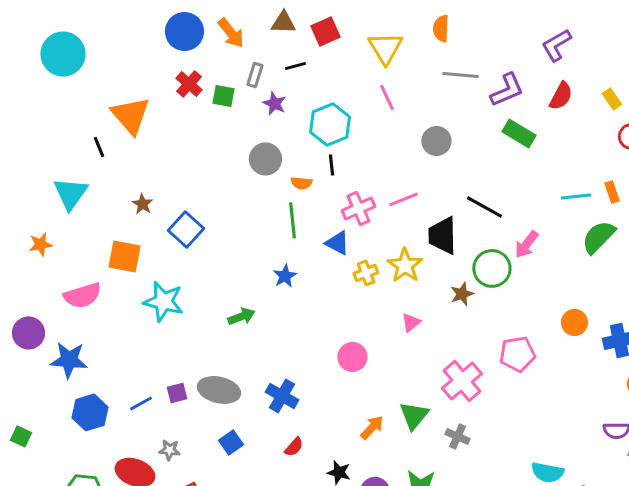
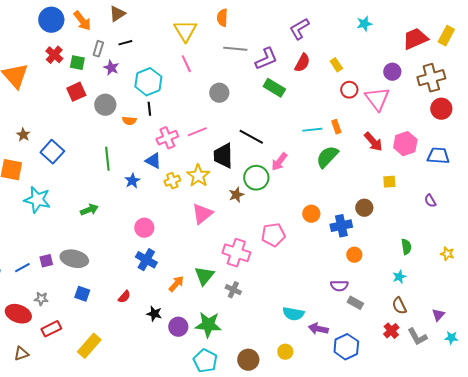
brown triangle: (283, 22) -> (117, 14), turned -36
red square: (325, 31) -> (76, 92), moved
green line: (292, 220) -> (107, 159), moved
blue star: (285, 276) -> (132, 181), moved
pink triangle: (411, 322) -> (202, 214), size x1.6
pink circle: (352, 357) -> (144, 228), moved
pink cross: (462, 381) -> (236, 253), turned -32
blue cross: (282, 396) -> (146, 260), moved
blue square: (231, 442) -> (82, 294), turned -35

